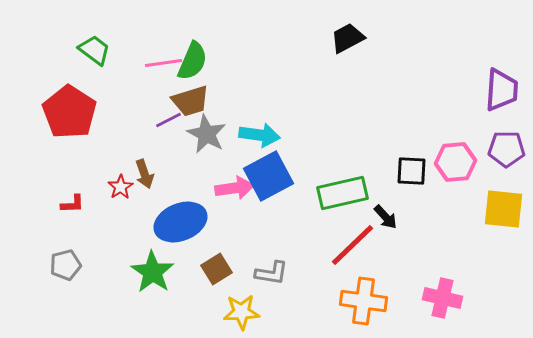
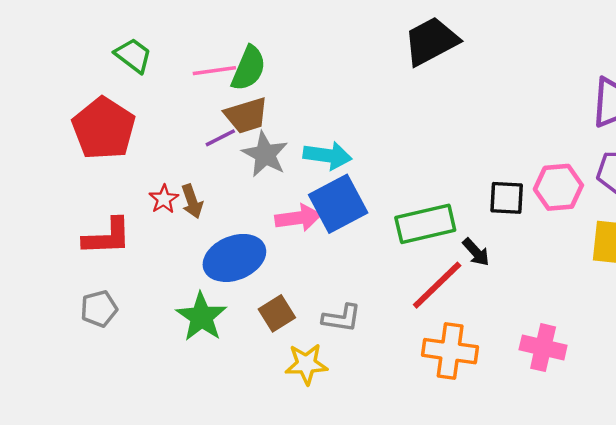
black trapezoid: (348, 38) -> (431, 41), size x1.4
red star: (120, 187) -> (164, 199), moved
red L-shape: (72, 204) -> (107, 237), size x1.8

